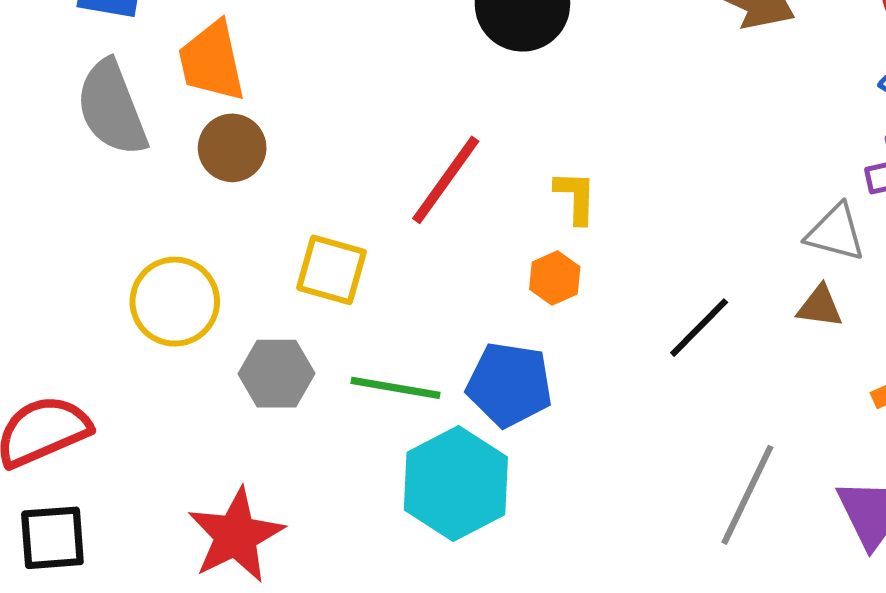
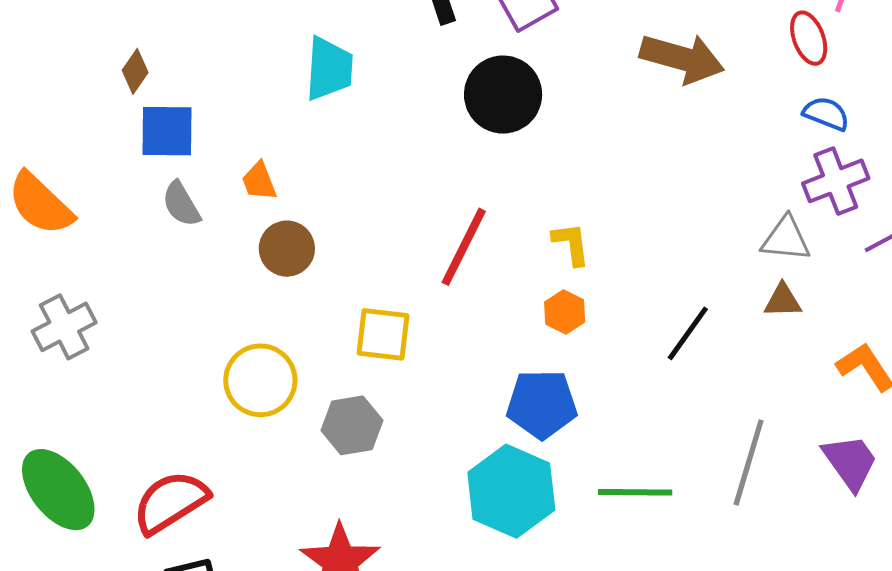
orange trapezoid: (212, 61) -> (259, 181), size x0.6
gray semicircle: (112, 108) -> (181, 204), moved, size x0.6
green line: (396, 388) -> (635, 492), moved

